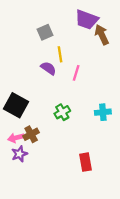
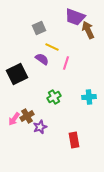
yellow line: (60, 54) -> (52, 47), turned -56
black square: (16, 105) -> (17, 74), moved, turned 35
pink arrow: (16, 138) -> (14, 119), turned -40
purple star: (19, 154) -> (40, 127), moved

